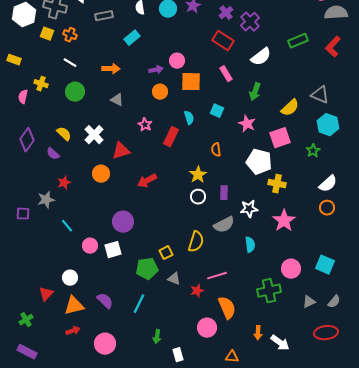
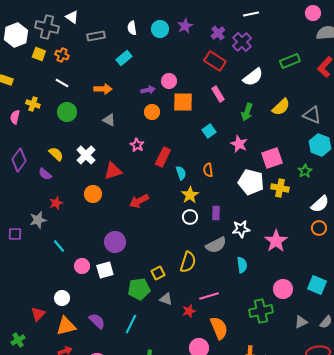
yellow semicircle: (290, 108) -> (281, 107), moved
cyan square: (217, 111) -> (209, 131), turned 32
cyan semicircle: (189, 118) -> (181, 173), moved
yellow cross: (277, 184) -> (280, 188), moved

